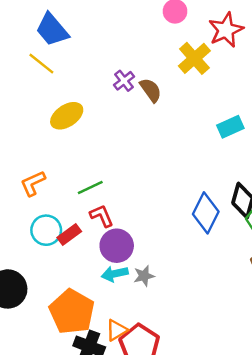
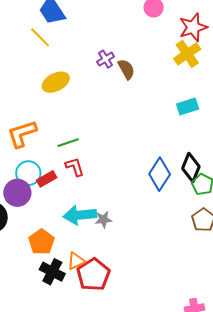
yellow cross: (194, 58) -> (187, 54), moved
orange L-shape: (33, 183) -> (22, 134), size x1.4
purple circle: (117, 246) -> (17, 193), moved
cyan arrow: (115, 274) -> (80, 215), size x1.5
orange pentagon: (72, 312) -> (42, 242), size x0.7

